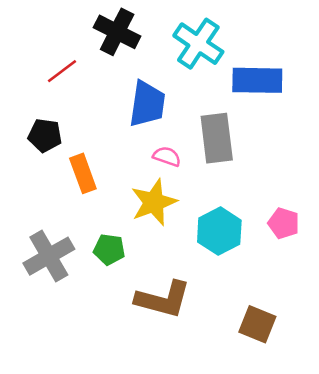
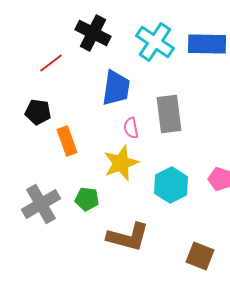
blue rectangle: (257, 80) -> (207, 44), moved
pink semicircle: (167, 156) -> (131, 128), turned -120

